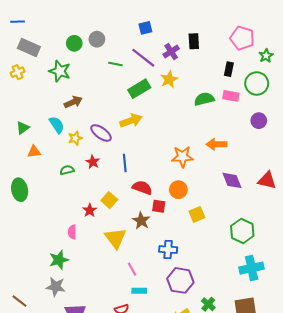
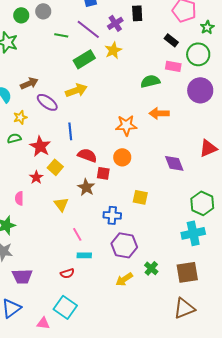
black rectangle: (229, 69) -> (171, 40), turned -64
green semicircle: (204, 99) -> (150, 81), moved
brown arrow: (73, 102) -> (29, 83), moved
purple circle: (259, 121) -> (200, 90), size x1.6
yellow star: (75, 138) -> (20, 117), moved
red star: (93, 162) -> (40, 146), moved, size x1.5
purple diamond: (232, 180) -> (174, 163), moved
red triangle: (267, 180) -> (208, 148), turned -36
yellow square: (197, 214) -> (140, 197), moved, turned 35
green hexagon: (242, 231) -> (202, 203), moved
yellow triangle: (115, 238) -> (61, 204), size x0.7

